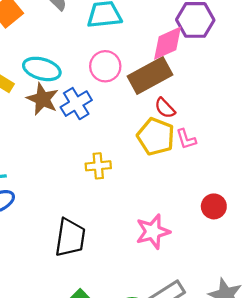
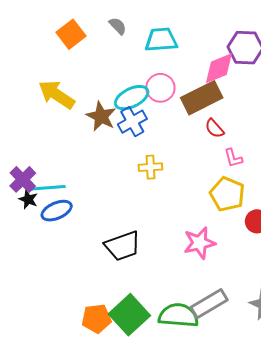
cyan ellipse: (42, 69) -> (132, 98), moved, turned -44
yellow pentagon: (156, 137) -> (227, 194), moved
yellow cross: (98, 166) -> (150, 167), moved
black trapezoid: (70, 238) -> (123, 246), turned 60

